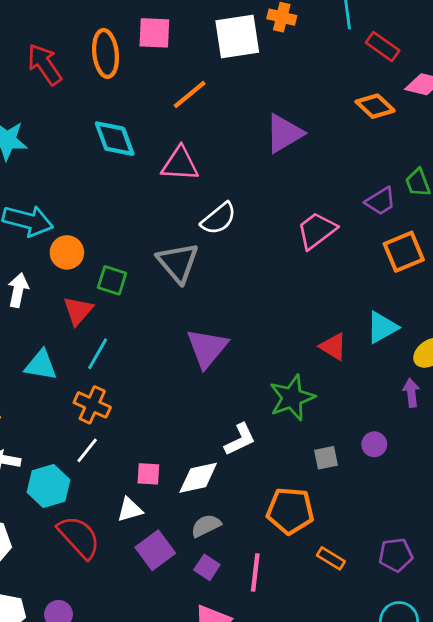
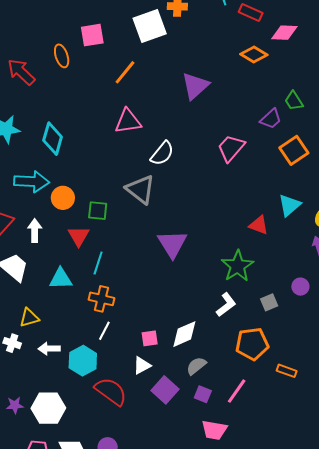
orange ellipse: (106, 53) -> (62, 56), size x0.7
cyan diamond: (115, 139) -> (53, 139), moved, turned 48
white L-shape: (240, 439) -> (226, 305), moved
pink line: (255, 572) -> (237, 391), turned 40

